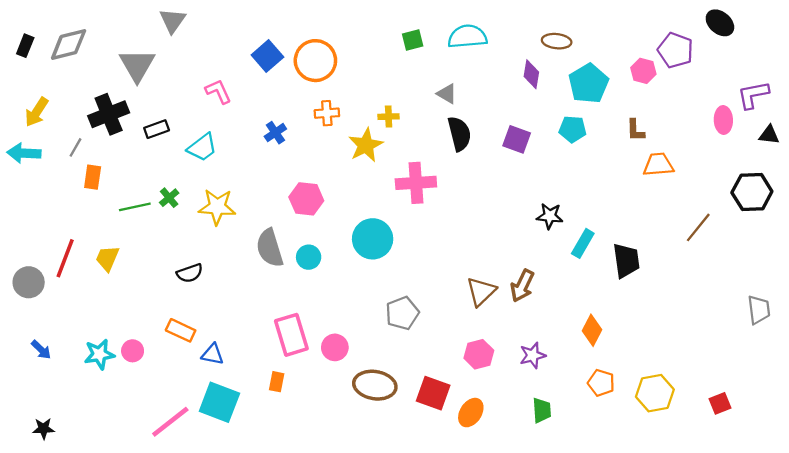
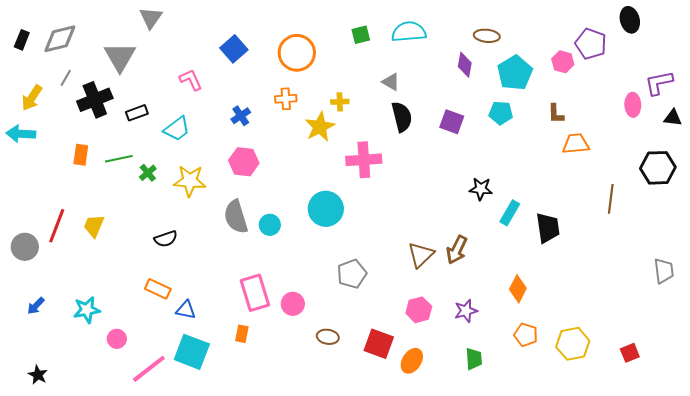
black ellipse: (720, 23) -> (630, 20), turned 35
orange circle: (315, 61) -> (297, 53), moved
gray line: (75, 147) -> (66, 78), moved
pink hexagon: (306, 199) -> (244, 162), moved
green line: (135, 207) -> (119, 159), moved
brown line: (698, 227) -> (611, 199), turned -32
blue arrow: (41, 350) -> (36, 306), turned 90
pink circle: (133, 351) -> (117, 339), moved
brown ellipse: (375, 385) -> (328, 337), size x0.6
black star: (43, 429) -> (38, 375), turned 30

